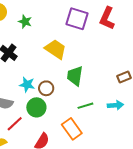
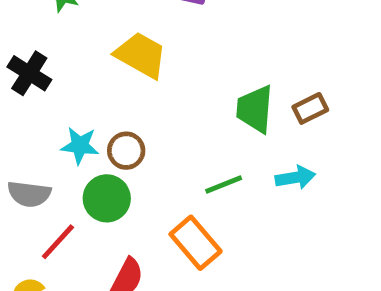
green trapezoid: (75, 76) -> (255, 109), moved

